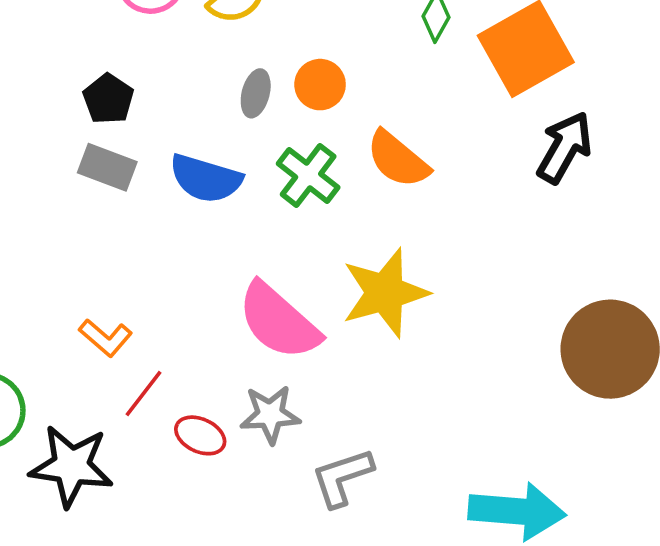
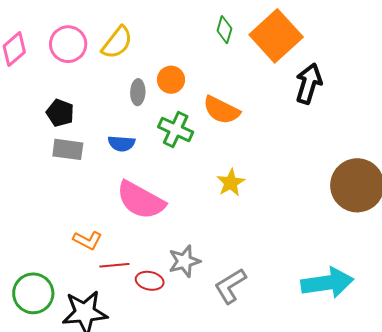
blue semicircle: (206, 179) -> (122, 143), size x0.7
yellow star: (385, 293) -> (231, 183), size x0.6
pink semicircle: (279, 321) -> (141, 200), moved
red line: (144, 393) -> (114, 265), turned 60

